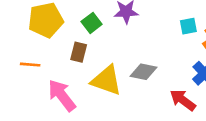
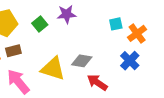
brown rectangle: (79, 52) -> (13, 51), moved, turned 63
red arrow: (183, 100) -> (97, 82), moved

